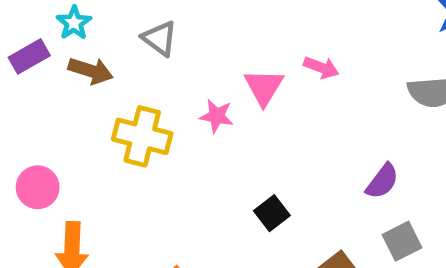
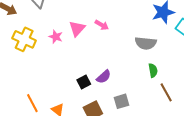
purple semicircle: (382, 181) -> (104, 77), moved
black square: (272, 213) -> (84, 82), moved

